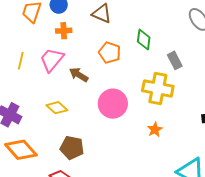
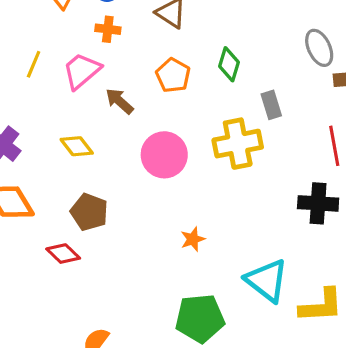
yellow cross: (158, 89) -> (238, 144), turned -32
orange star: (155, 130) -> (193, 239), moved

